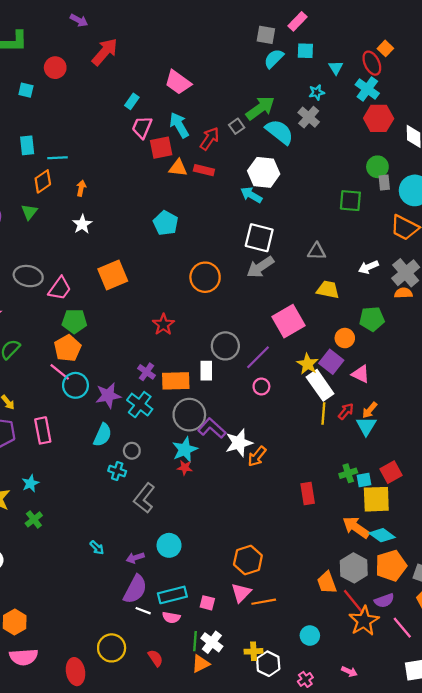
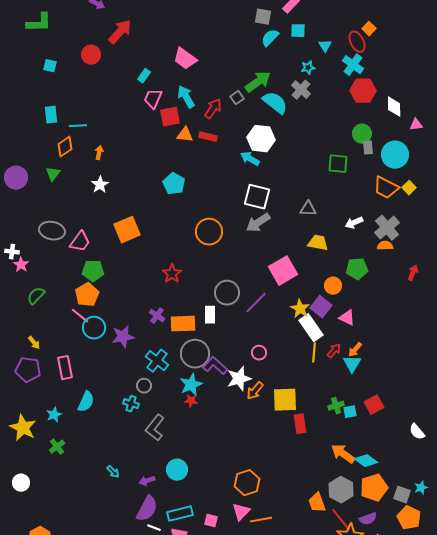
red circle: (55, 68) -> (91, 55), moved
pink circle: (261, 386) -> (259, 353), moved
cyan cross: (140, 405) -> (157, 361), moved
cyan semicircle: (103, 435) -> (86, 402), moved
yellow square: (376, 499) -> (285, 400), moved

